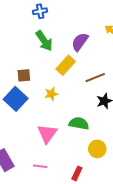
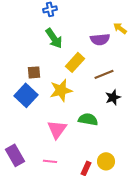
purple semicircle: (80, 42) -> (100, 39), moved, turned -132
yellow star: (51, 94) -> (61, 90), size x1.6
yellow circle: (97, 149) -> (106, 161), moved

